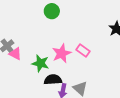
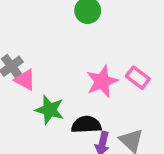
green star: (40, 63) -> (50, 110), moved

